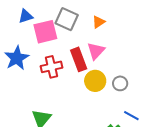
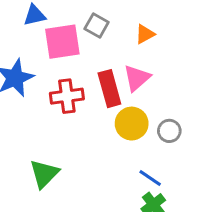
gray square: (67, 19) -> (97, 25), size x0.7
blue line: (131, 116) -> (150, 178), moved

